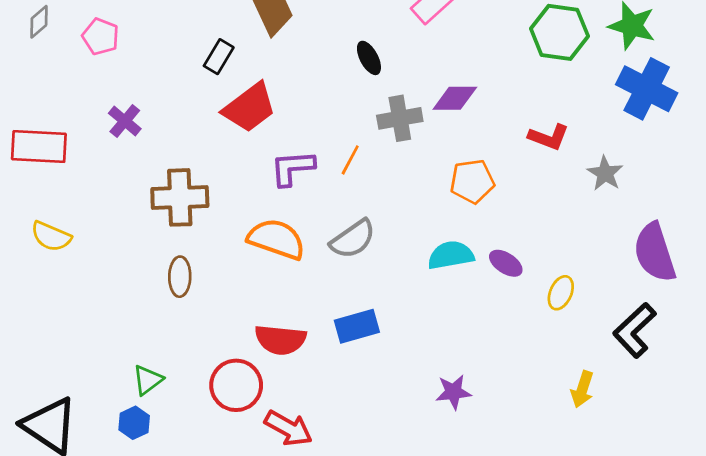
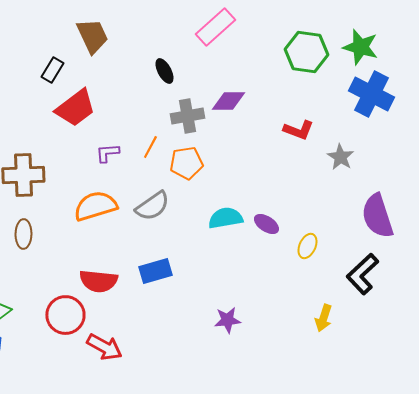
purple L-shape: (292, 168) -> (107, 153), size x0.7
orange pentagon: (472, 181) -> (186, 163), moved
orange semicircle: (276, 239) -> (95, 206), turned -36

